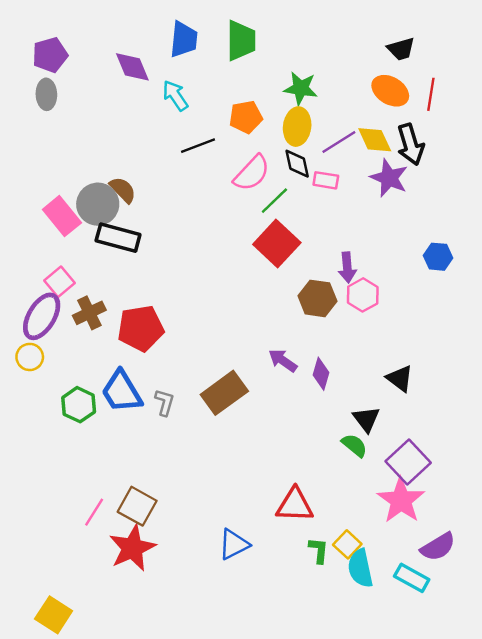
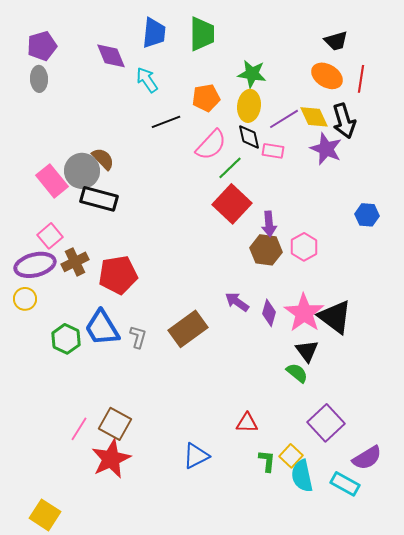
purple arrow: (347, 267) -> (269, 224), moved
purple ellipse: (42, 316) -> (35, 265), turned 45
black triangle: (400, 378) -> (335, 317), size x1.5
purple square: (408, 462) -> (326, 423), moved
pink star: (401, 500) -> (304, 313), moved
red triangle: (295, 505) -> (247, 423), size x0.7

